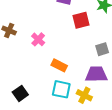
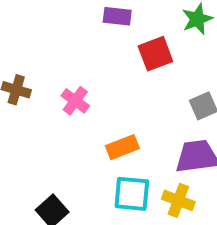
orange rectangle: (59, 65) -> (122, 147), turned -42

